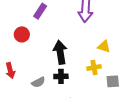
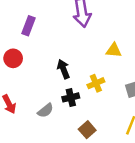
black arrow: (60, 52) -> (63, 69), size x0.7
yellow cross: (94, 68) -> (96, 83), moved

